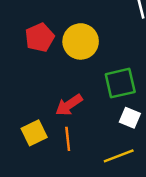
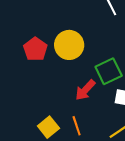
red arrow: (69, 105) -> (85, 90), moved

